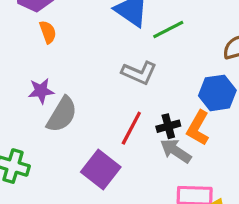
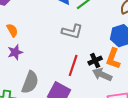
orange semicircle: (48, 32) -> (12, 30), moved
gray semicircle: (62, 114) -> (30, 82), moved

